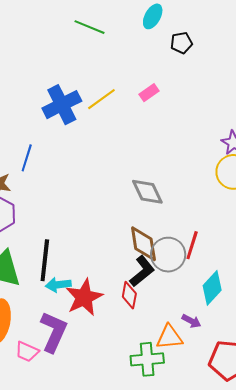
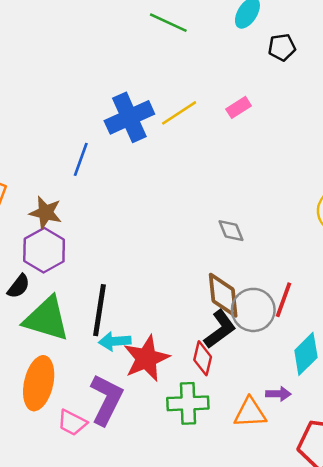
blue line: (27, 158) -> (81, 159), moved
gray diamond: (147, 192) -> (231, 231), size x0.7
purple arrow: (191, 321) -> (278, 394), turned -30
green cross: (147, 359) -> (188, 403), moved

